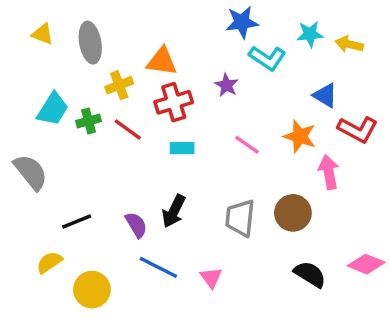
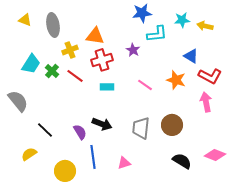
cyan L-shape: (267, 58) -> (157, 34), turned -40
green cross: (89, 121) -> (52, 71), turned -32
pink arrow: (329, 172) -> (206, 102), moved
black arrow: (174, 211) -> (102, 124), turned -96
black line: (77, 221) -> (45, 130), turned 66
blue line: (158, 267) -> (93, 157), turned 55
pink triangle: (211, 278) -> (124, 163), turned 48
yellow circle: (92, 290) -> (65, 171), moved

